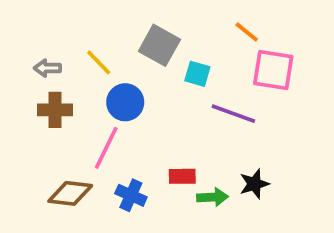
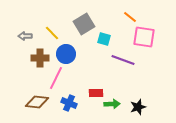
gray square: (159, 45) -> (84, 24), turned 30
brown cross: (55, 110) -> (40, 58), moved
black star: (254, 184) -> (138, 107), moved

